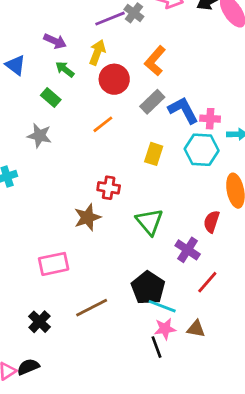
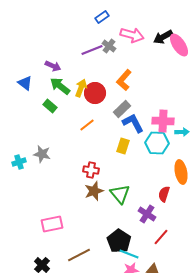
yellow arrow: (97, 52) -> (81, 88), moved
green arrow: (65, 69) -> (60, 86), size x1.5
blue L-shape: (183, 110) -> (133, 123), moved
pink cross: (210, 119) -> (163, 121), size x1.5
gray star: (39, 136) -> (42, 154), moved
brown star: (87, 217) -> (94, 191), moved

